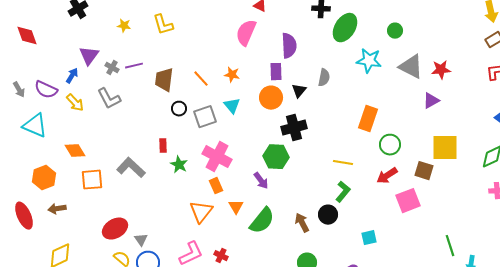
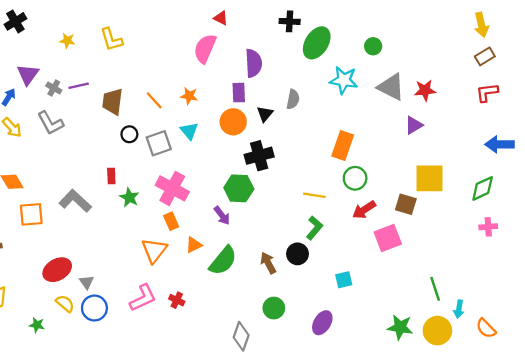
green circle: (390, 145) -> (355, 178), moved
orange triangle: (236, 207) -> (194, 245), turned 35

